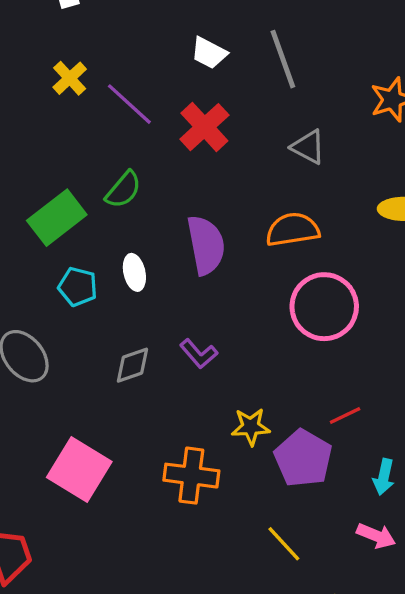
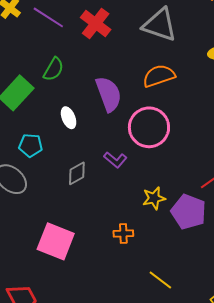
gray triangle: (308, 147) -> (160, 25), size x1.6
cyan pentagon: (78, 287) -> (31, 145), moved
pink circle: (324, 307) -> (149, 127), moved
orange cross: (191, 476) -> (123, 234), size x0.6
yellow line: (284, 544) -> (160, 280), moved

